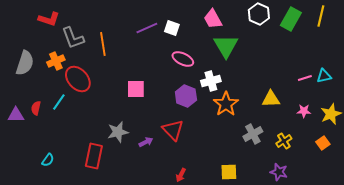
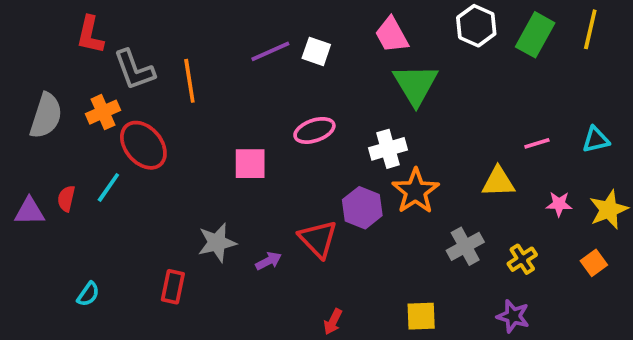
red L-shape: (49, 19) -> (90, 35), turned 85
pink ellipse: (183, 59) -> (314, 130), moved, turned -45
pink line: (305, 78) -> (537, 143), moved
purple hexagon: (186, 96) -> (362, 208), moved
red rectangle: (94, 156) -> (173, 287), size x0.7

